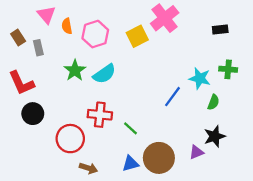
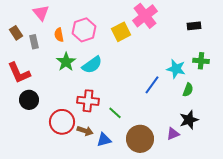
orange semicircle: (67, 26) -> (59, 35), moved
blue triangle: (130, 164) -> (104, 140), moved
brown arrow: (88, 168) -> (85, 131), moved

